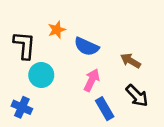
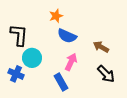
orange star: (57, 30) -> (56, 16), moved
blue cross: (22, 107) -> (16, 74), moved
blue rectangle: (105, 109) -> (61, 82), moved

